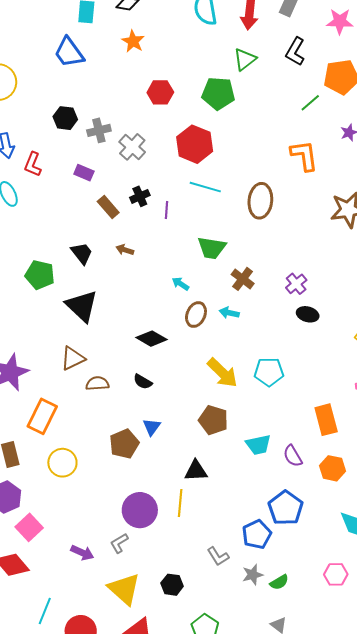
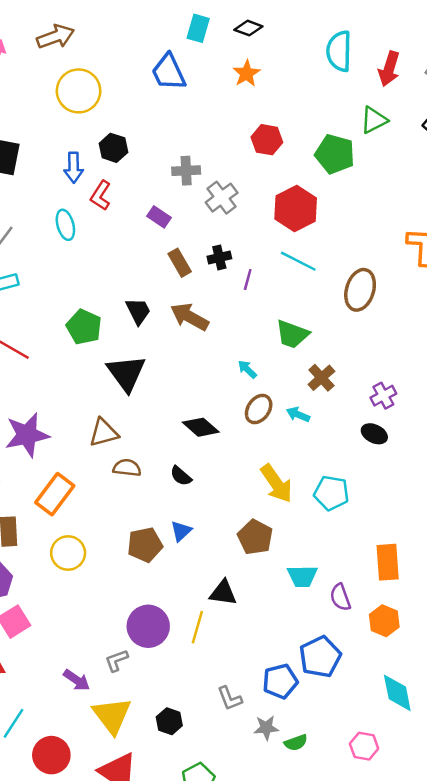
black hexagon: (65, 118) -> (113, 148), moved
brown arrow: (125, 250) -> (190, 317), size x1.8
black ellipse: (308, 314) -> (374, 434), moved
purple arrow: (82, 553) -> (77, 680), moved

